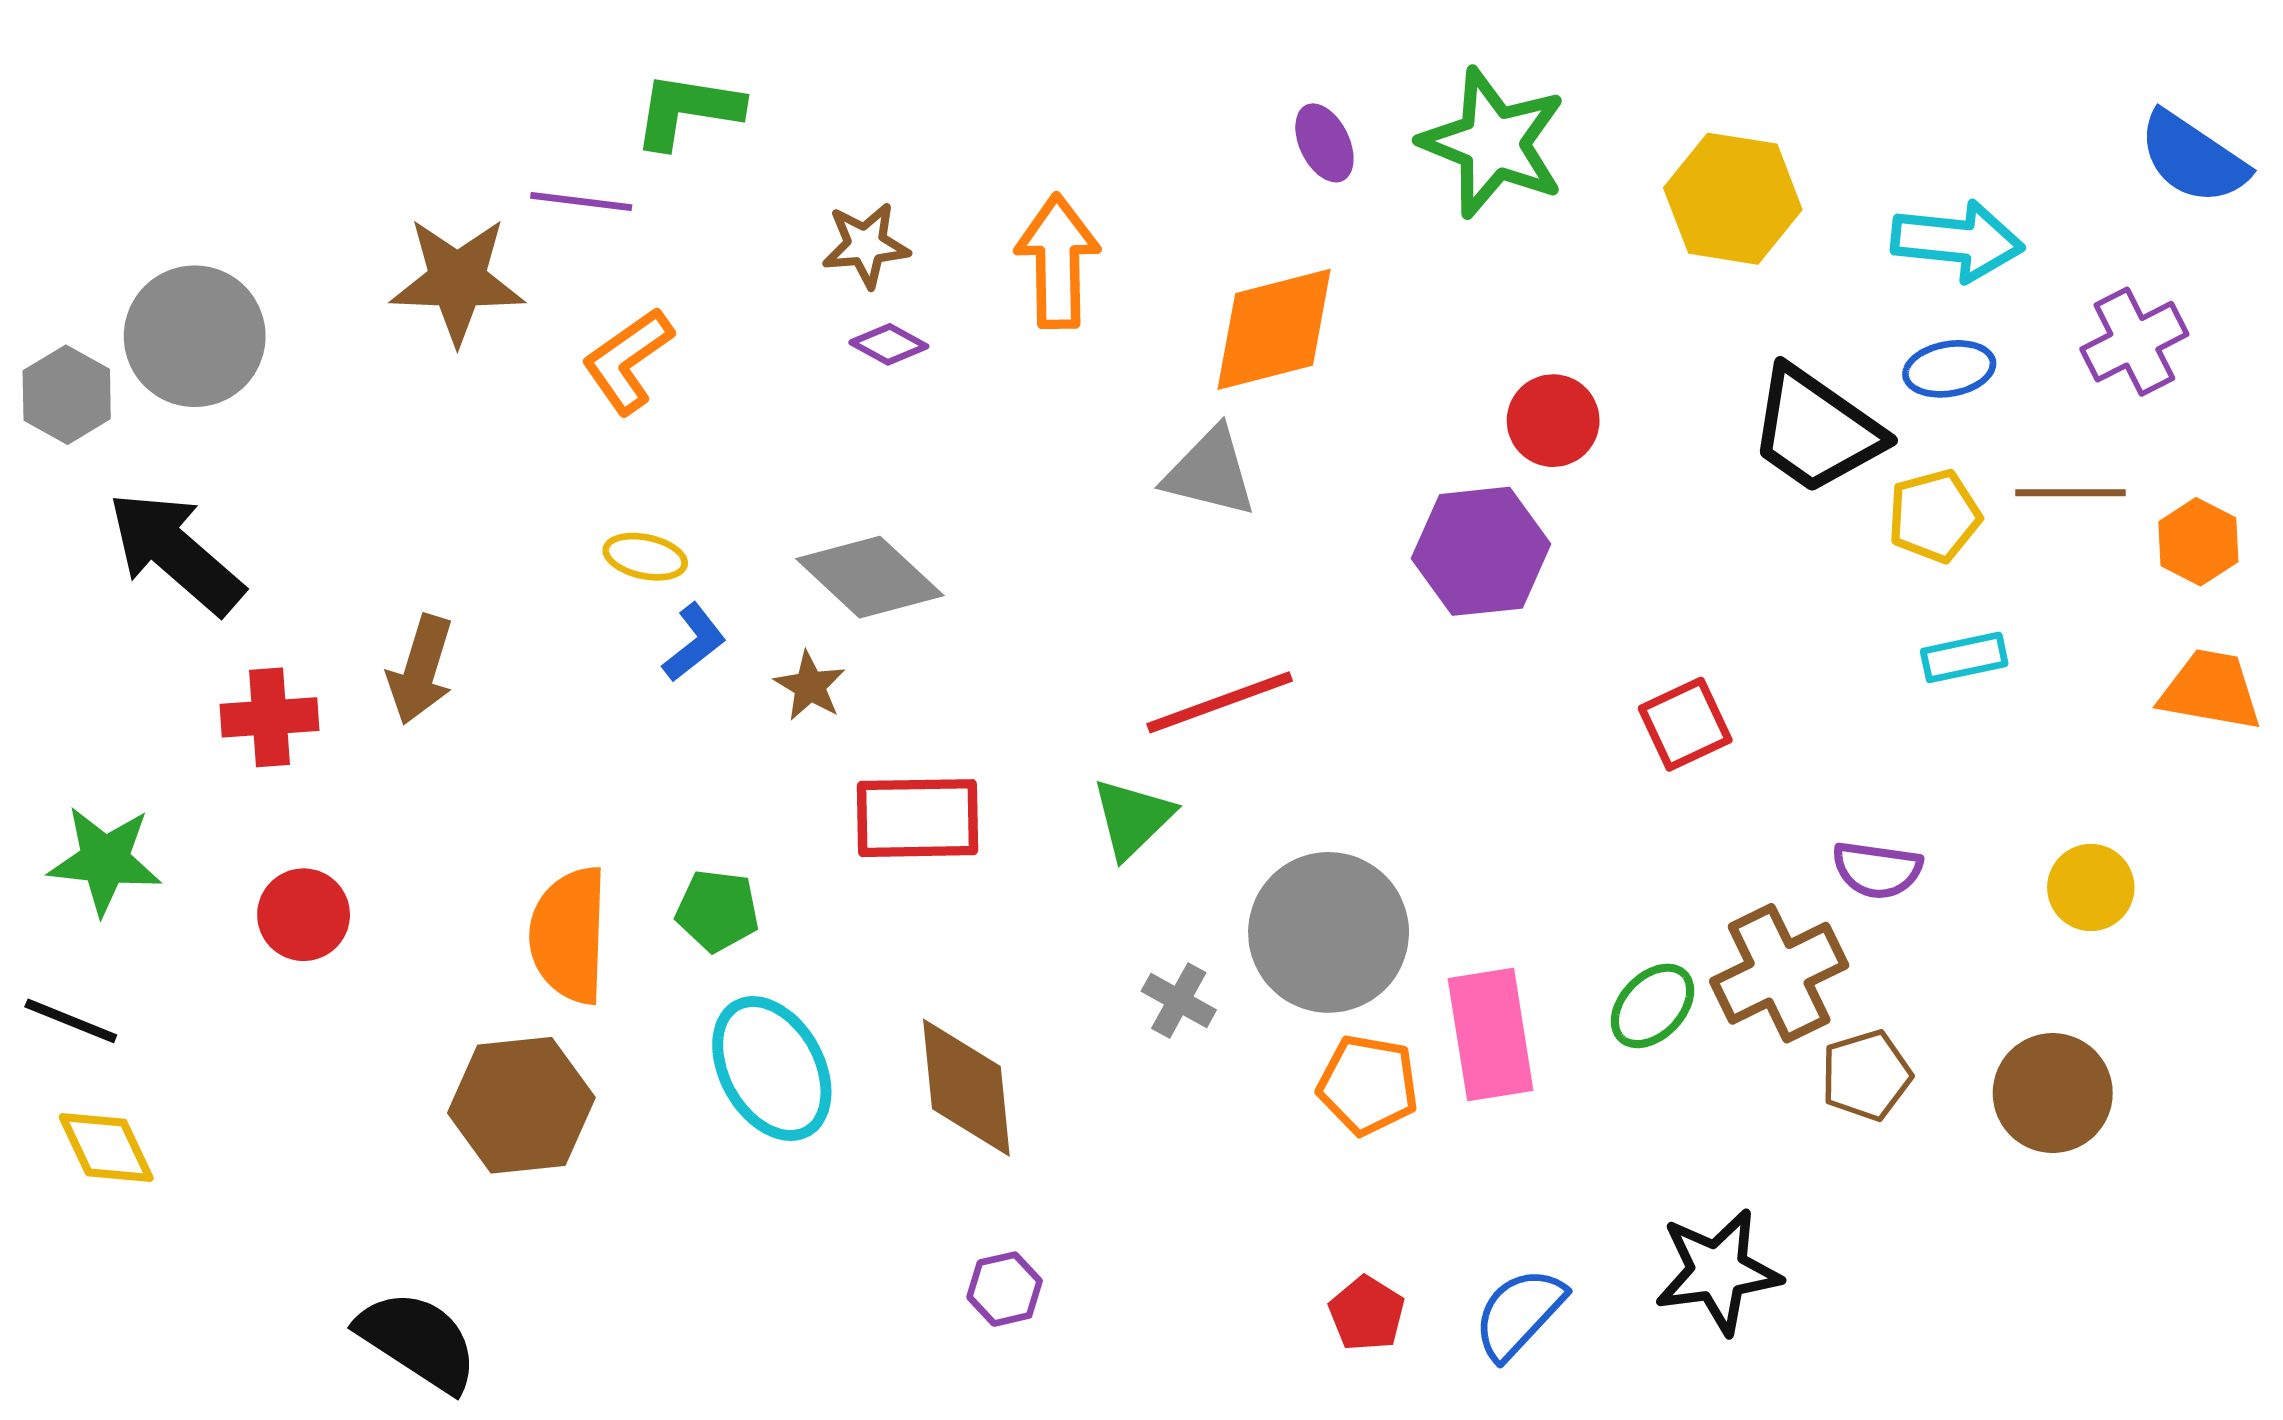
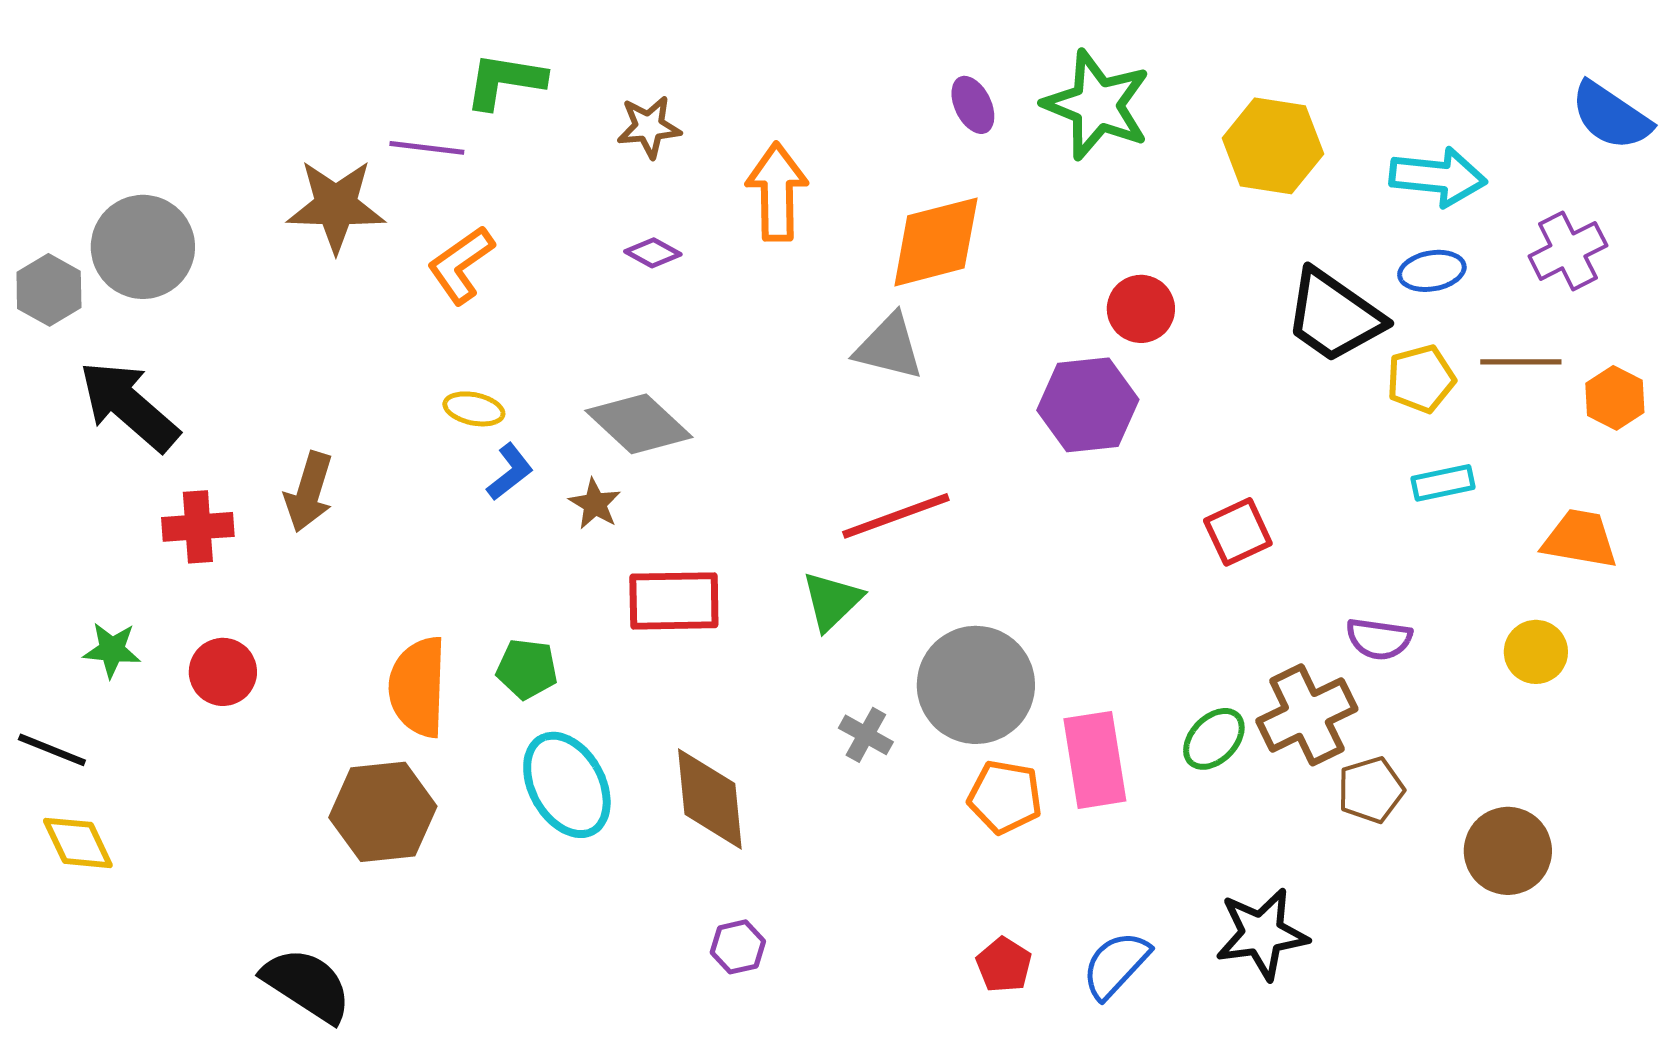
brown star: (866, 245) -> (649, 127), moved
orange trapezoid: (2211, 690) -> (1580, 539), moved
green star: (105, 860) -> (112, 650), moved, size x0.7
brown circle: (2053, 1093) -> (1508, 851), moved

